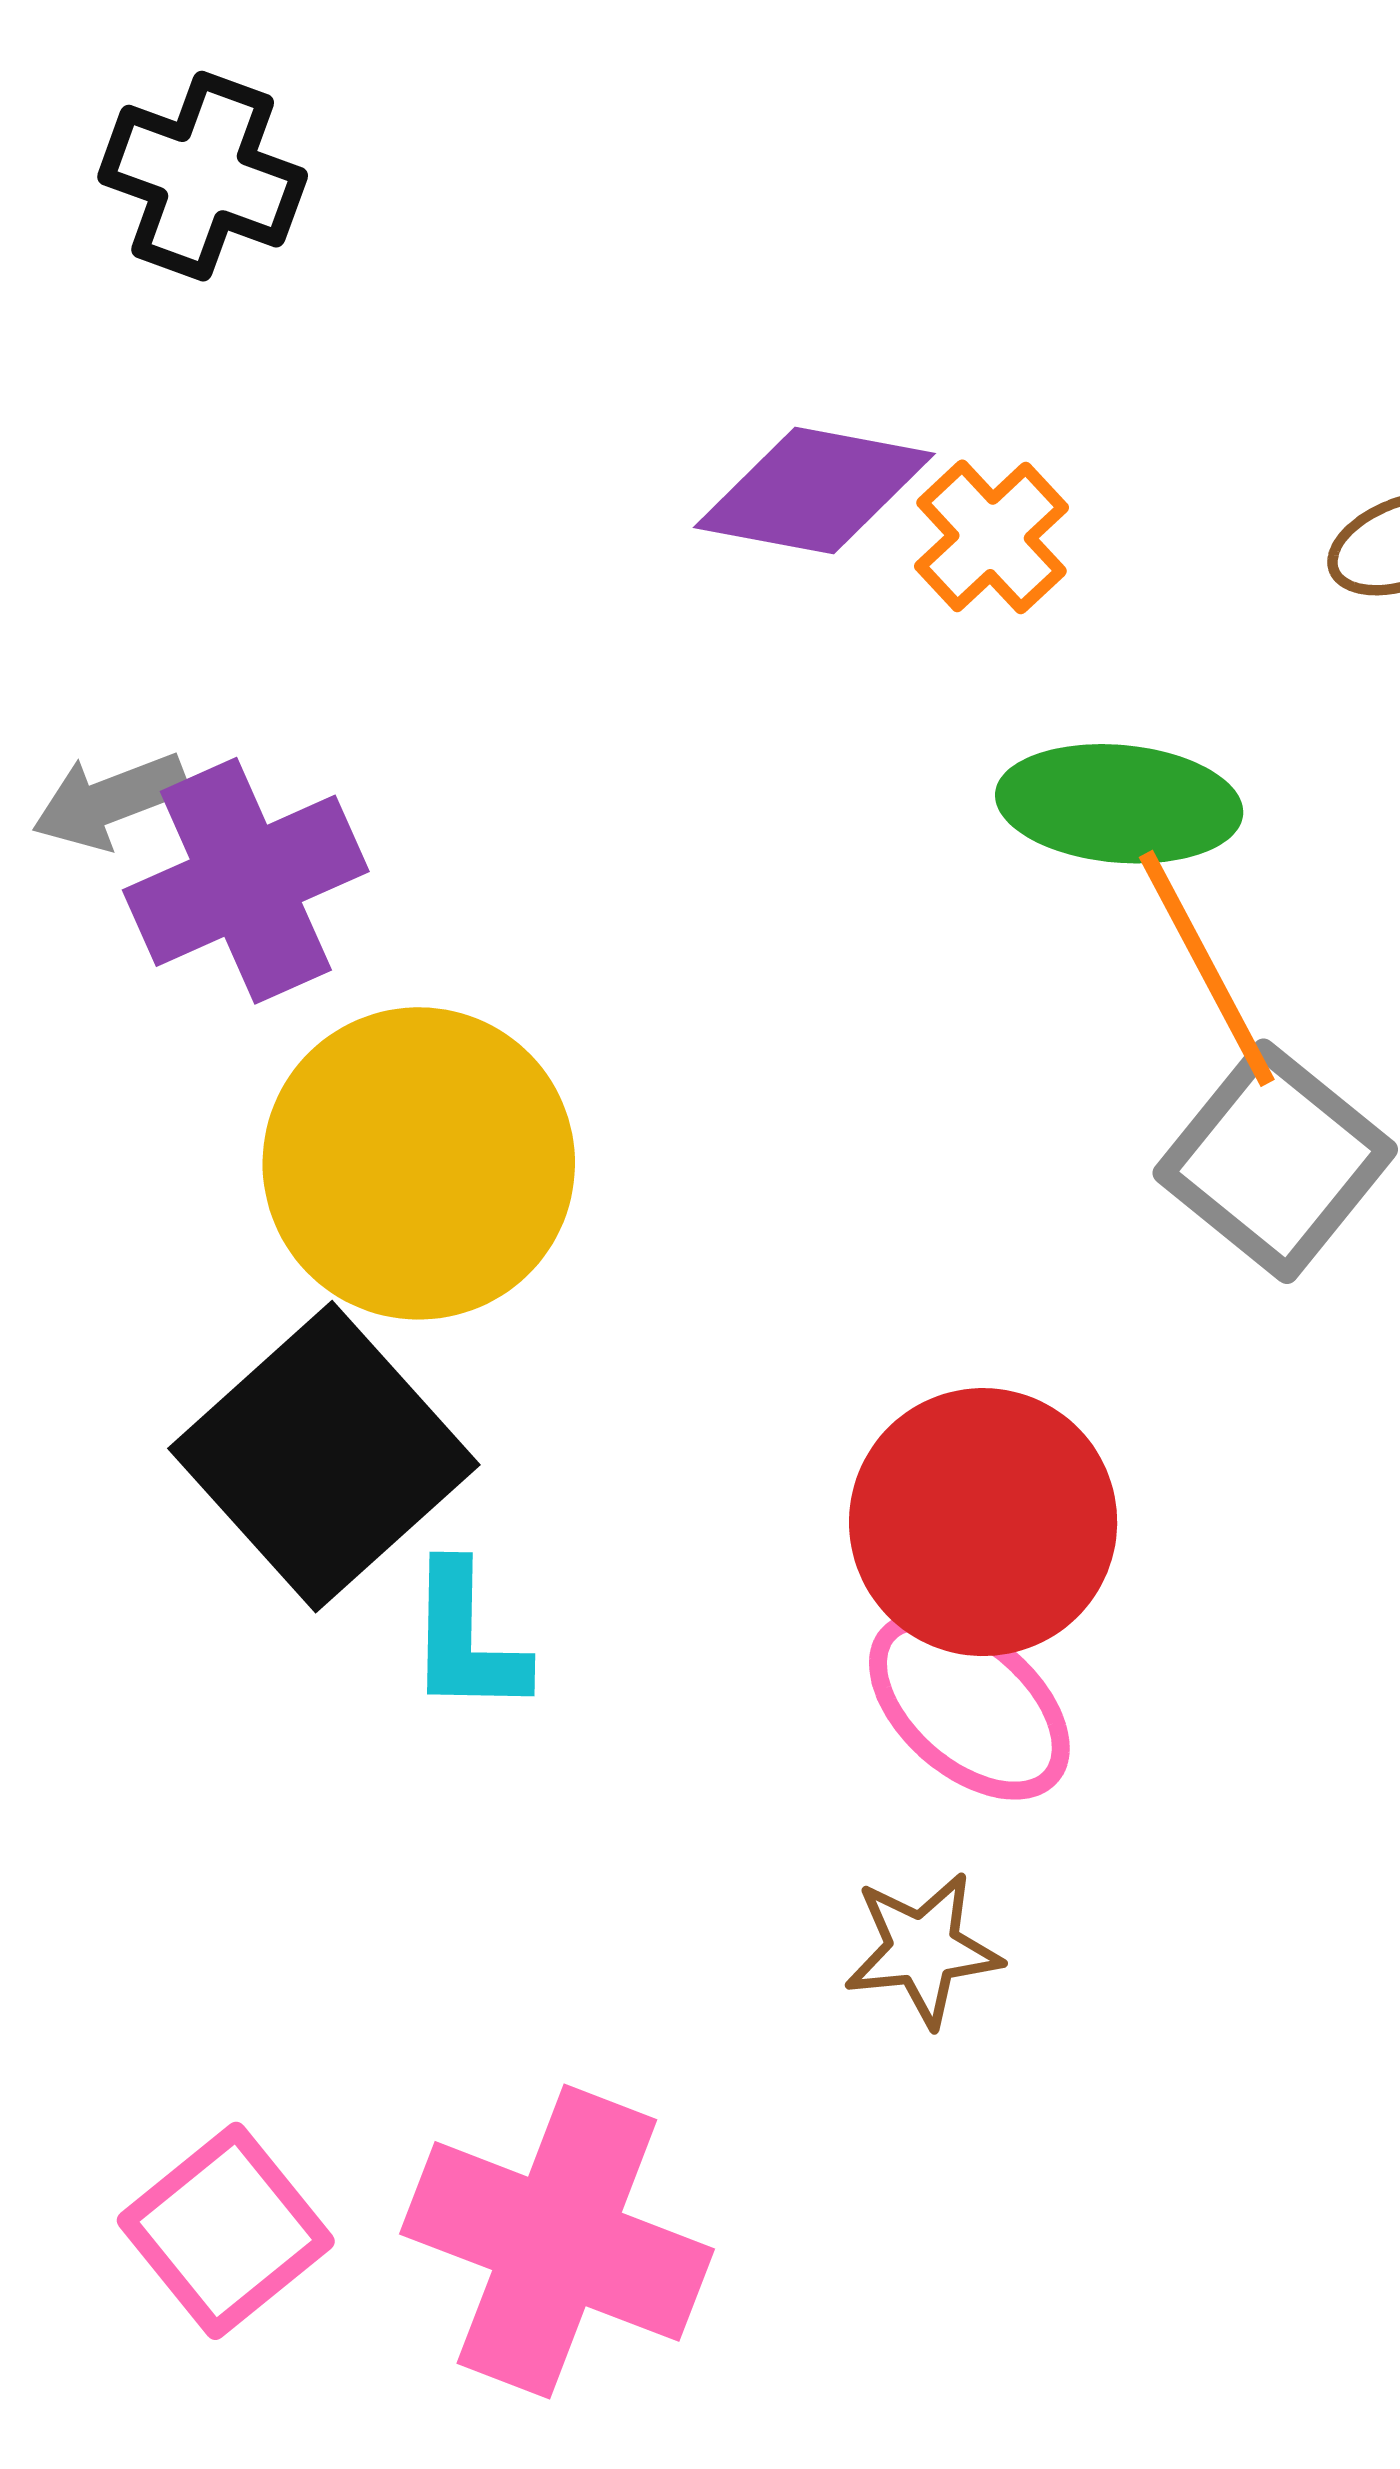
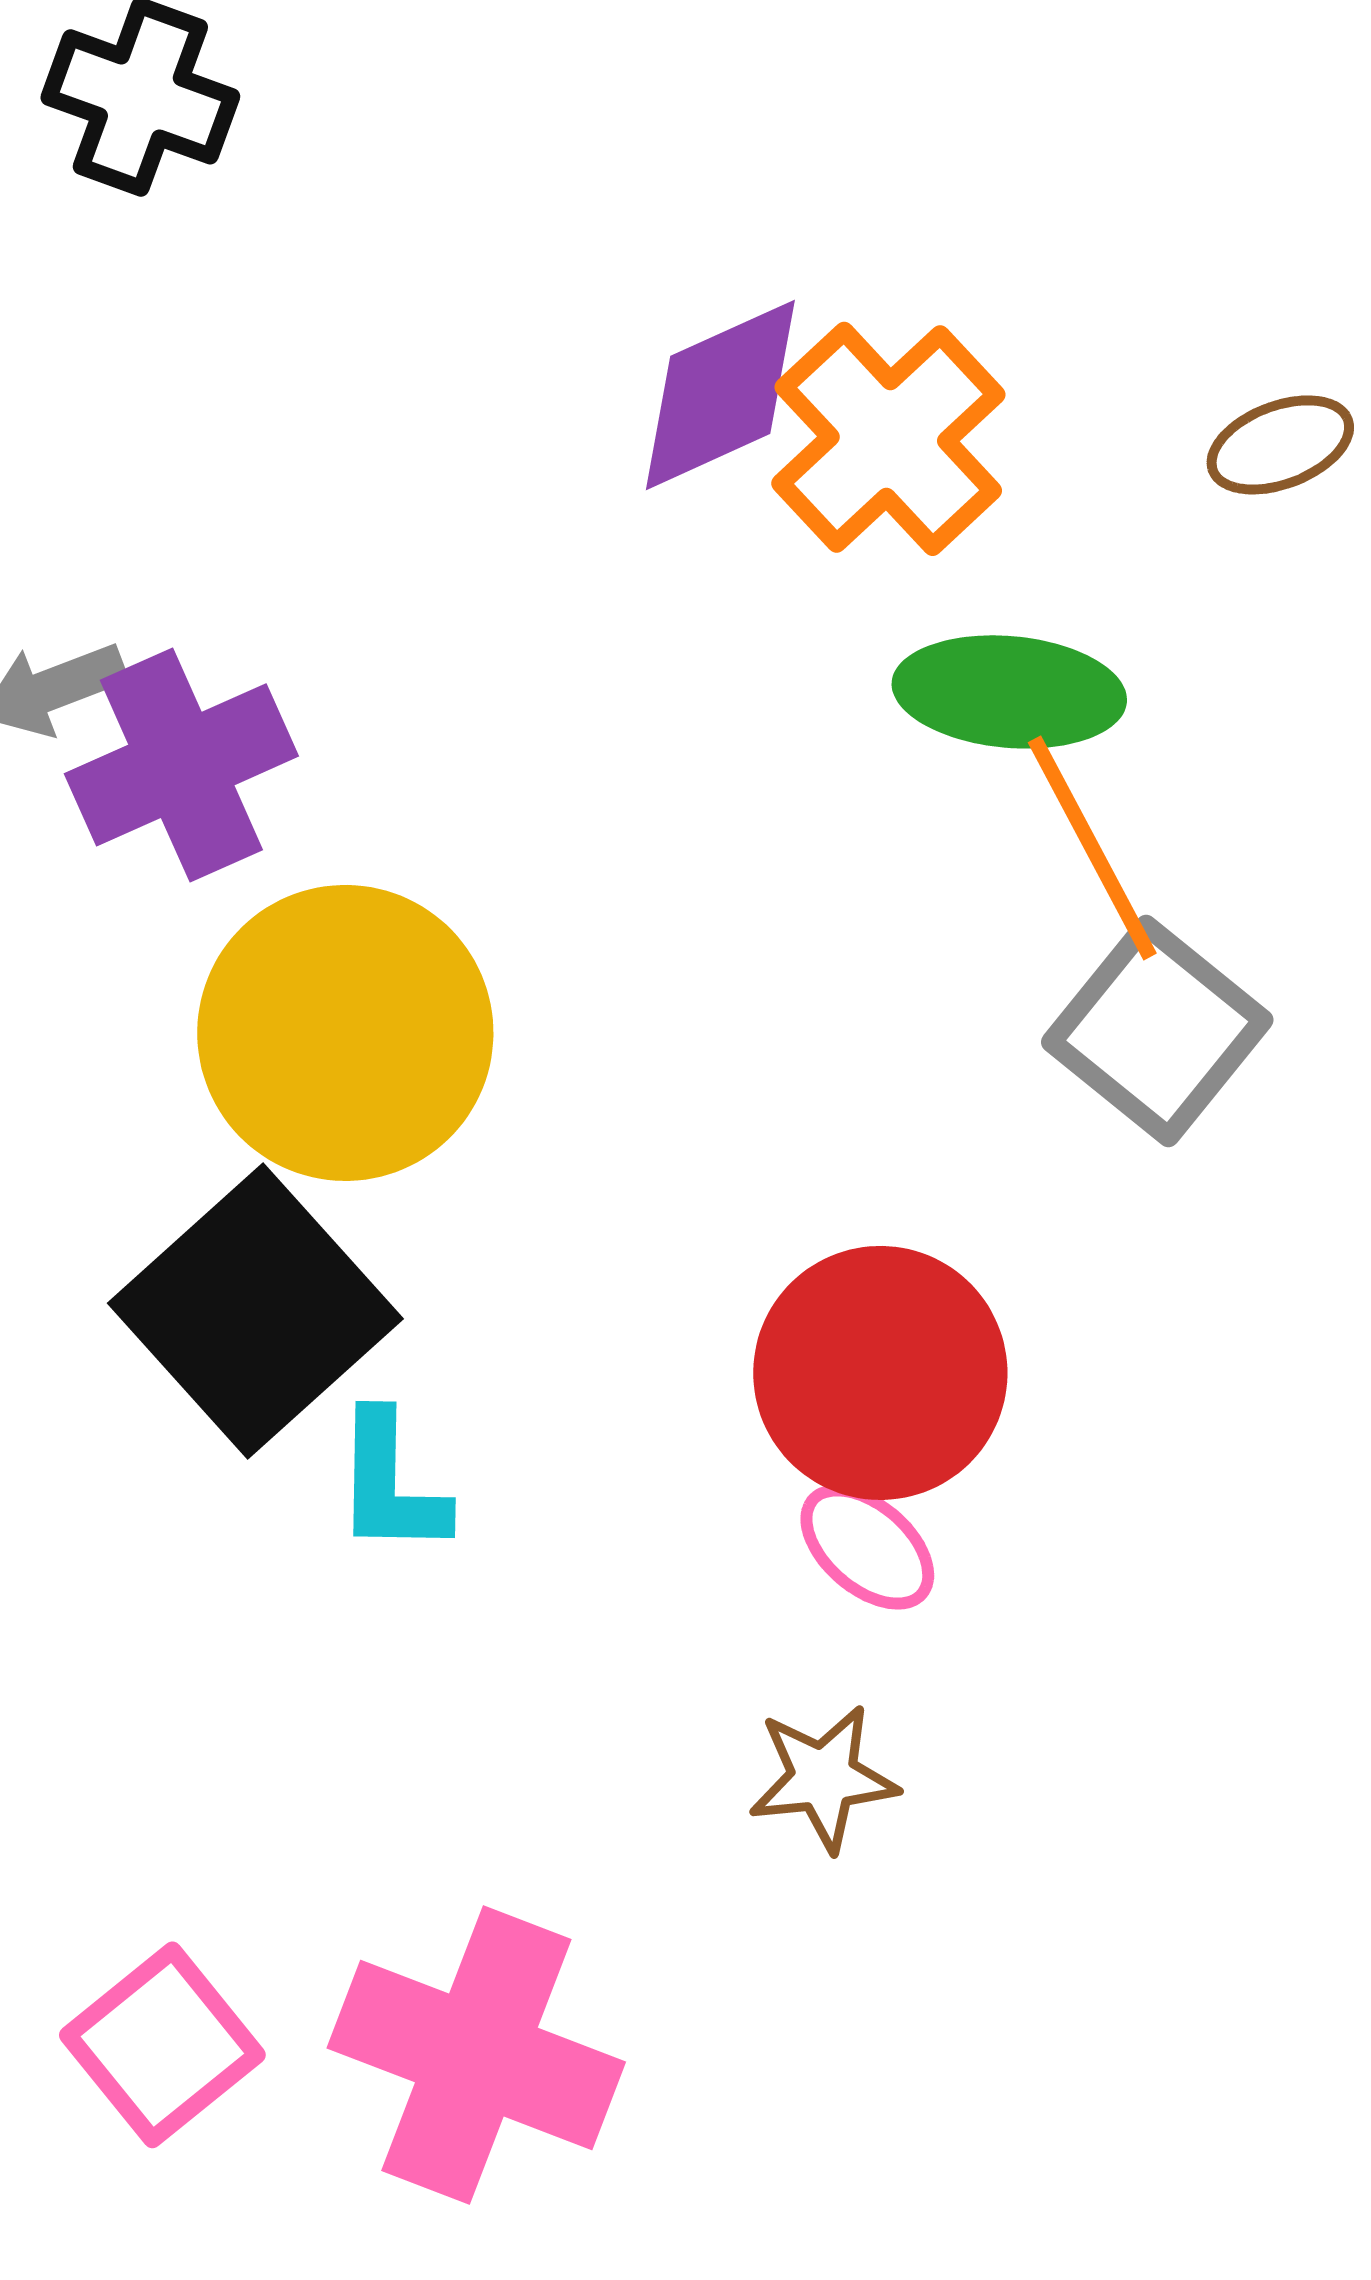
purple diamond: (814, 490) -> (720, 395), turned -35
orange cross: (992, 537) -> (888, 439), size x1.6
pink ellipse: (969, 1706) -> (867, 1547), size x0.7

